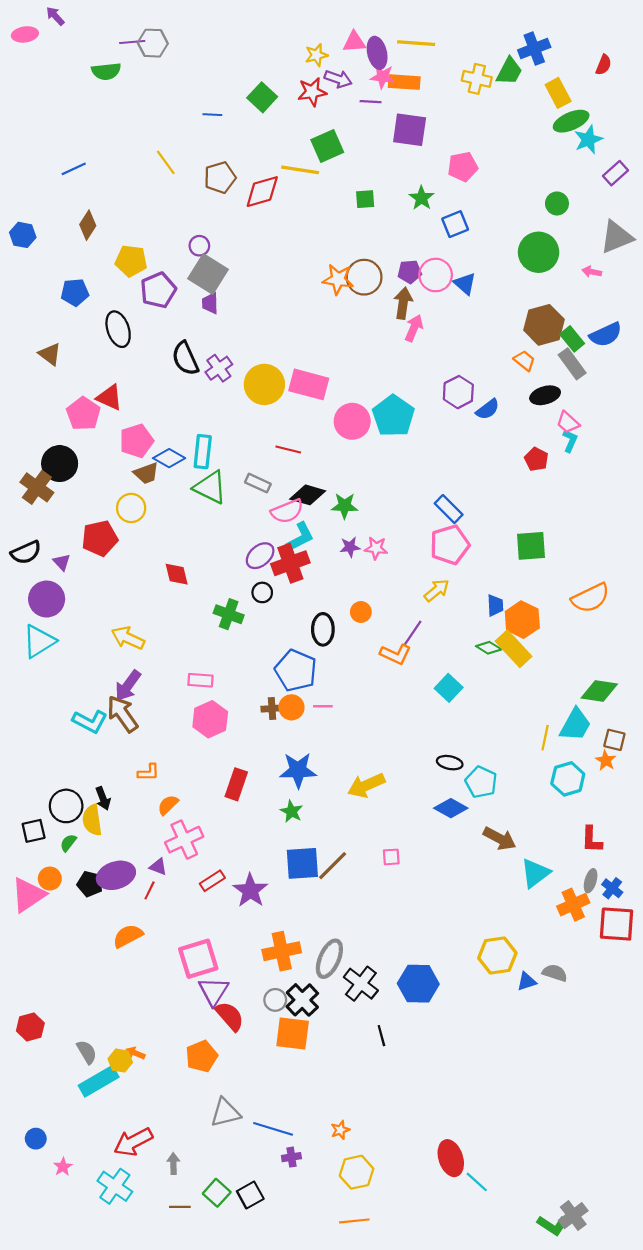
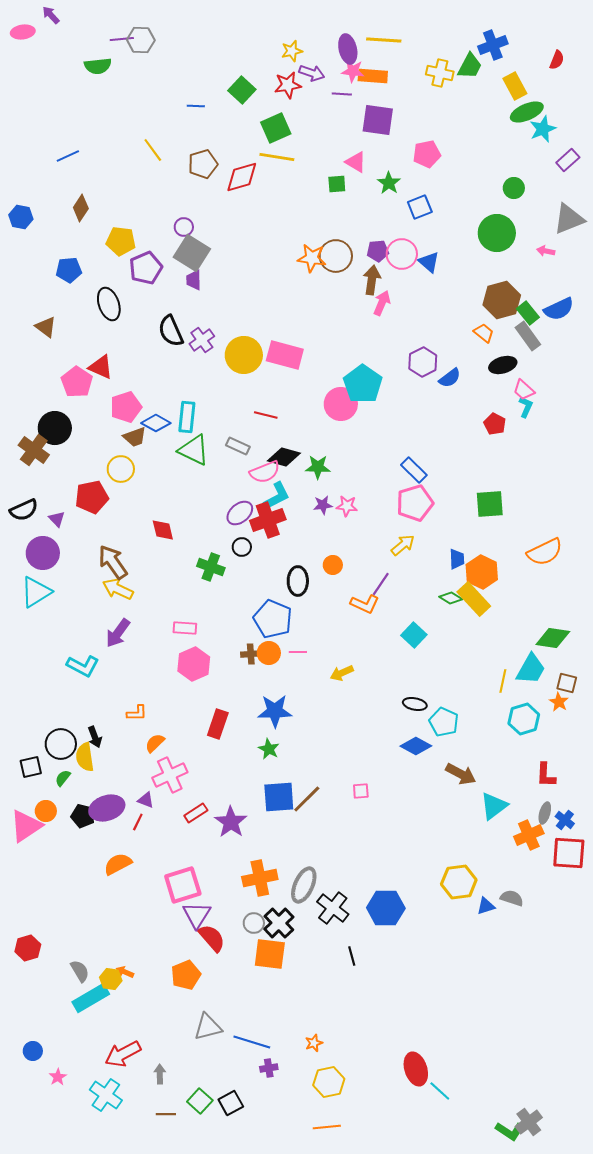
pink triangle: (354, 42) -> (356, 162), moved, turned 35
green square: (327, 146) -> (276, 128), moved
pink circle: (352, 421) -> (341, 404), moved
brown arrow: (122, 714) -> (113, 562), moved
yellow arrow: (366, 785) -> (342, 673), moved, size x0.7

